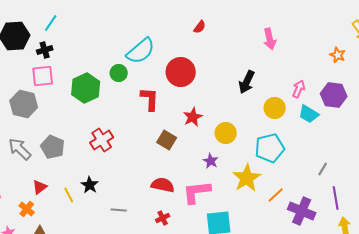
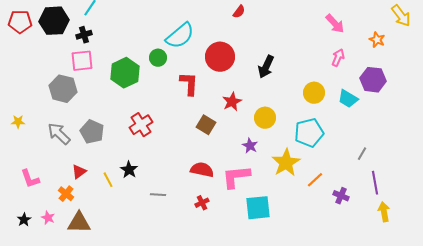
pink arrow: (270, 39) -> (335, 24), moved, turned -30
black arrow: (247, 82) -> (266, 67), moved
pink arrow: (299, 89) -> (338, 58), moved
purple cross: (302, 211) -> (341, 196), size x0.6

